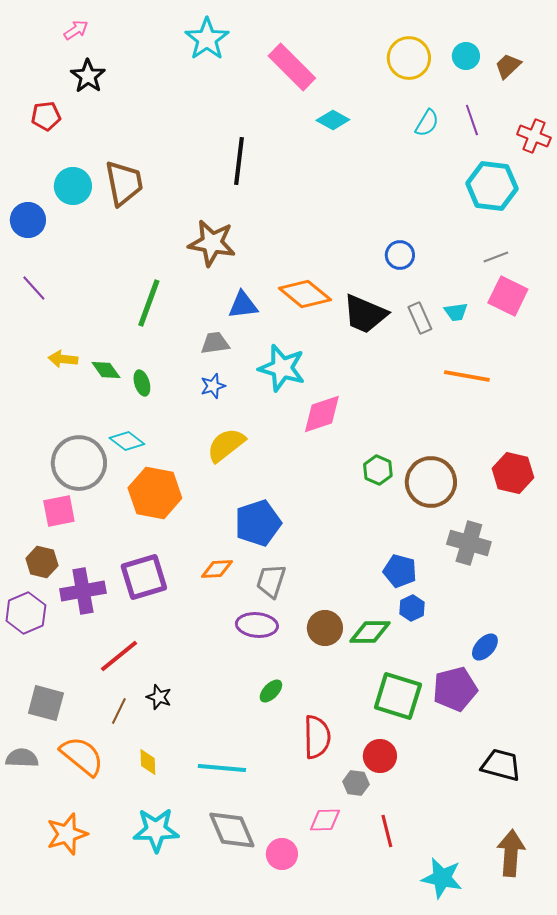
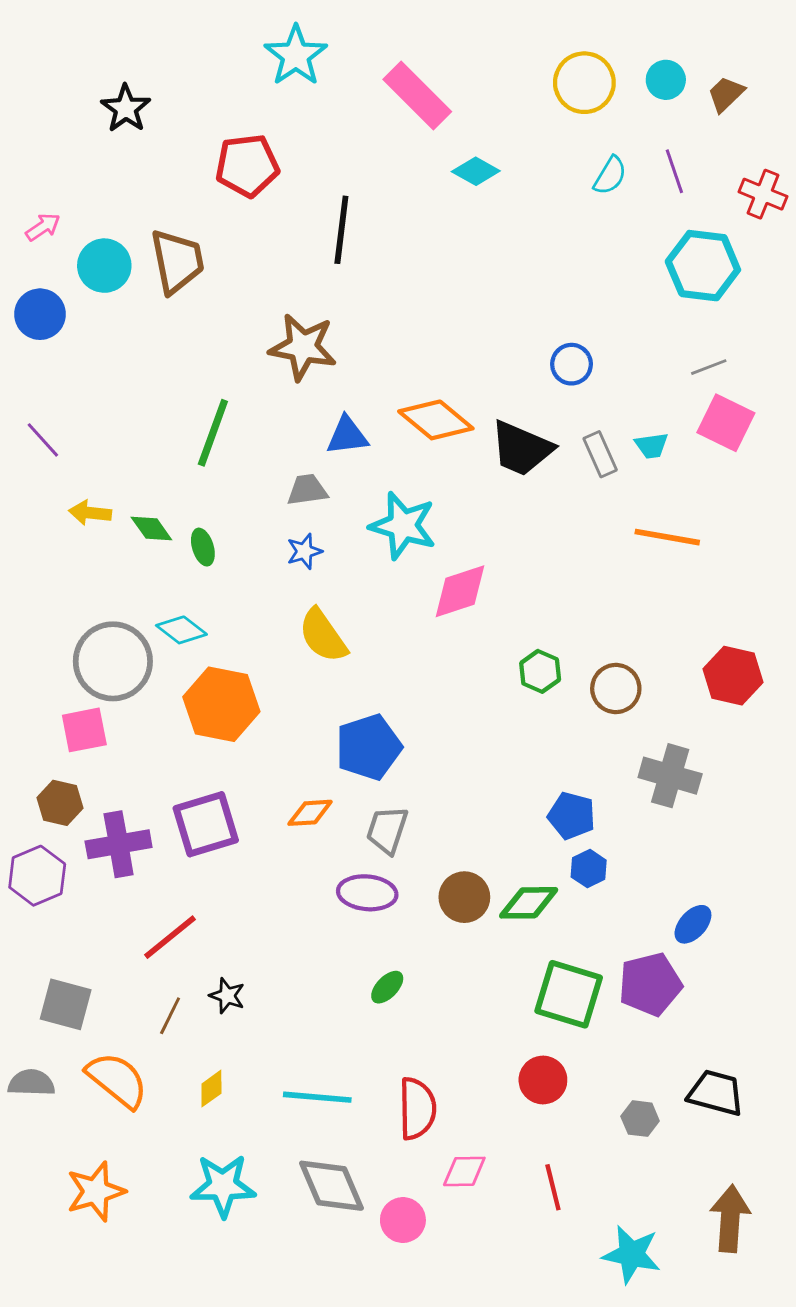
pink arrow: (76, 30) -> (43, 227), moved
red pentagon: (46, 116) -> (247, 166), moved, size x1.5
purple line: (34, 288) -> (43, 440), moved
yellow semicircle: (226, 445) -> (323, 636), turned -87
brown circle: (431, 482) -> (616, 689), size x0.7
red semicircle: (317, 737) -> (417, 1109), moved
yellow diamond: (148, 762) -> (211, 1089), turned 56
gray hexagon: (356, 783) -> (640, 1119), moved

